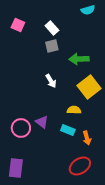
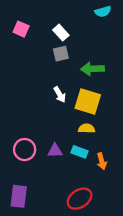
yellow square: (89, 87) -> (88, 102), moved, turned -35
purple triangle: (42, 122) -> (55, 151), moved, turned -40
red ellipse: (80, 166) -> (80, 199), moved

